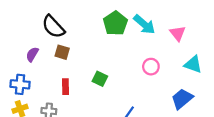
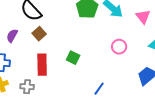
brown square: (62, 52) -> (39, 34), turned 32
red rectangle: (65, 87) -> (42, 65), size x1.5

